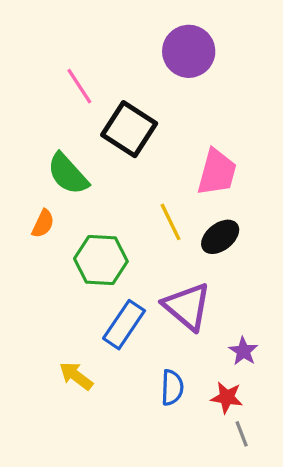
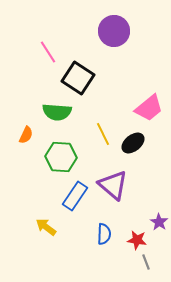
pink trapezoid: (217, 172) -> (149, 108), moved, turned 36
green semicircle: (68, 174) -> (57, 112), moved, turned -44
purple star: (243, 351) -> (159, 222), moved

